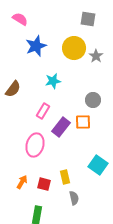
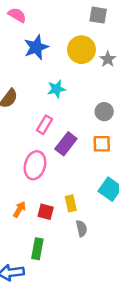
orange square: (83, 122) -> (102, 144), moved

